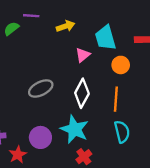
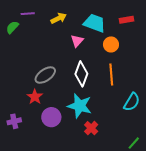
cyan trapezoid: (106, 38) -> (94, 23), turned 135
cyan semicircle: (122, 132) -> (132, 102), moved, turned 54
red star: (18, 155) -> (35, 97), moved

